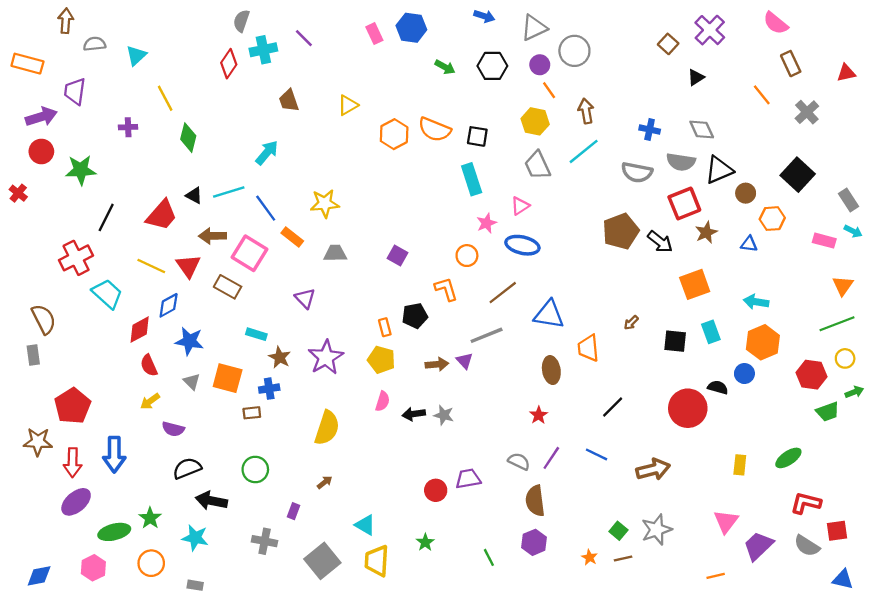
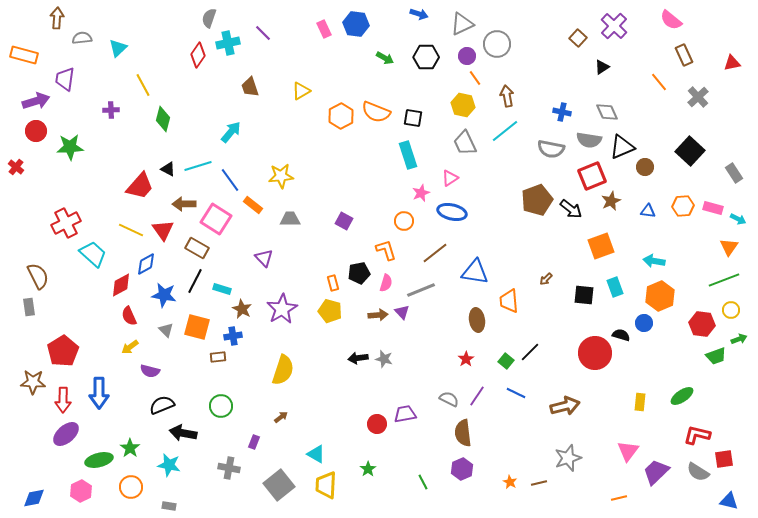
black line: (106, 217) -> (195, 281), moved
orange hexagon: (772, 219) -> (683, 206), moved
cyan arrow: (853, 231) -> (738, 219), moved
pink semicircle: (382, 401) -> (386, 283), moved
green square: (618, 531) -> (506, 361), moved

